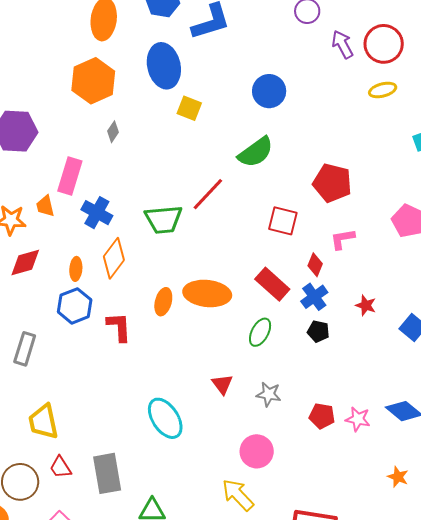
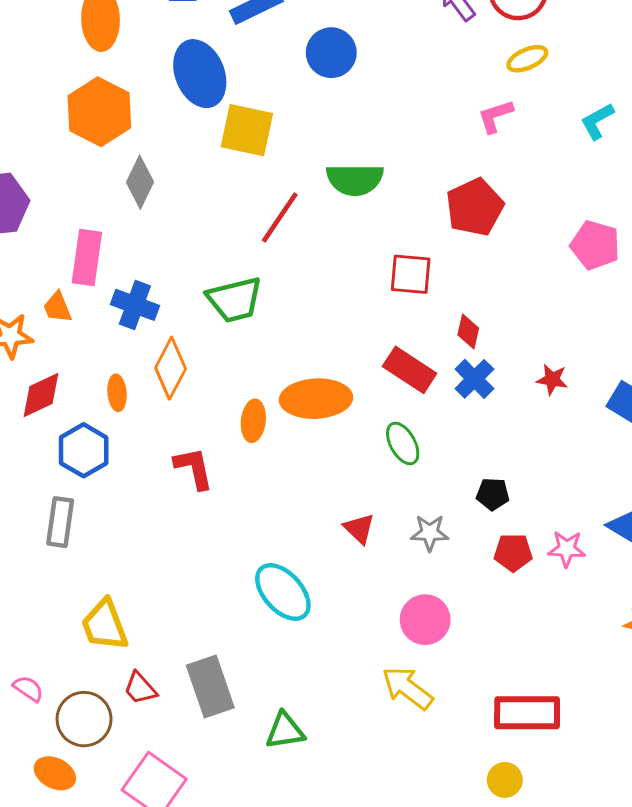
blue circle: (269, 91) -> (331, 53), moved
yellow square: (189, 108) -> (247, 130), size x1.5
gray diamond: (113, 132) -> (140, 182), size x1.6
green semicircle: (256, 152) -> (355, 179), turned 45
red pentagon: (332, 183) -> (475, 207), turned -30
red line: (208, 194) -> (280, 217), moved
pink L-shape: (342, 239) -> (495, 116), moved
blue hexagon: (75, 306) -> (84, 450), moved
black pentagon: (318, 331) -> (493, 494), moved
green ellipse: (260, 332) -> (403, 443), turned -48

